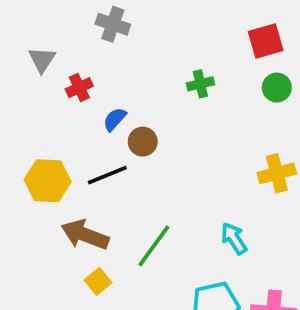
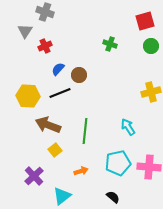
gray cross: (113, 24) -> (45, 12), moved
green cross: (200, 84) -> (110, 44), turned 32
blue semicircle: (115, 119) -> (58, 69), moved
green line: (154, 246) -> (85, 131), turned -30

